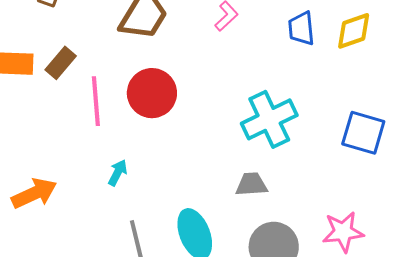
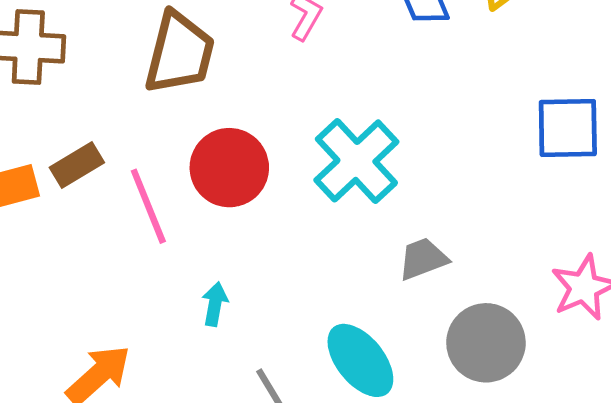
brown rectangle: (61, 63) -> (77, 165), turned 36
cyan cross: (269, 119) -> (356, 161), moved

